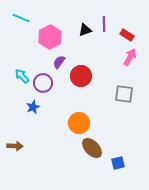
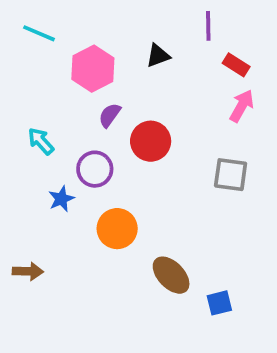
purple line: (104, 24) -> (208, 26), moved
purple circle: (43, 83) -> (95, 169), moved
orange circle: (79, 123) -> (117, 229), moved

